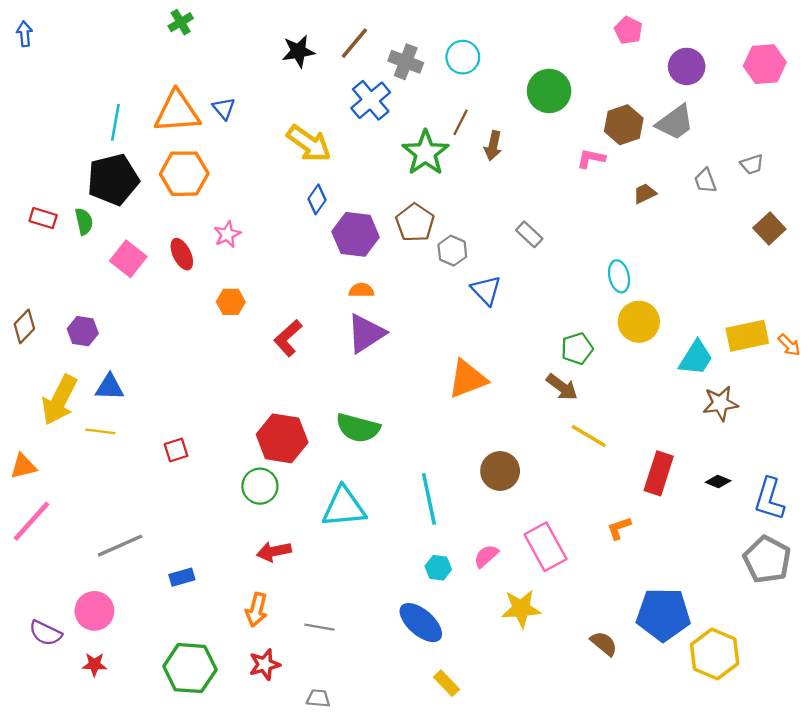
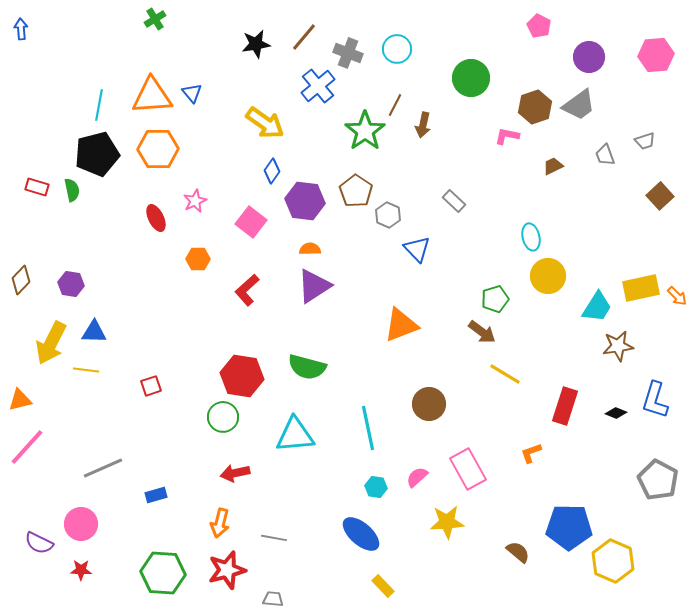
pink square: (128, 259) -> (251, 222), moved
blue L-shape: (769, 499) -> (655, 400), moved
red star: (265, 665) -> (227, 570), size x1.4

